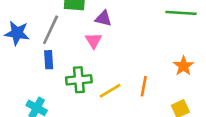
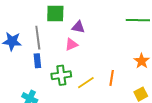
gray line: (51, 30) -> (38, 38), turned -30
pink triangle: (94, 41) -> (71, 44), turned 40

